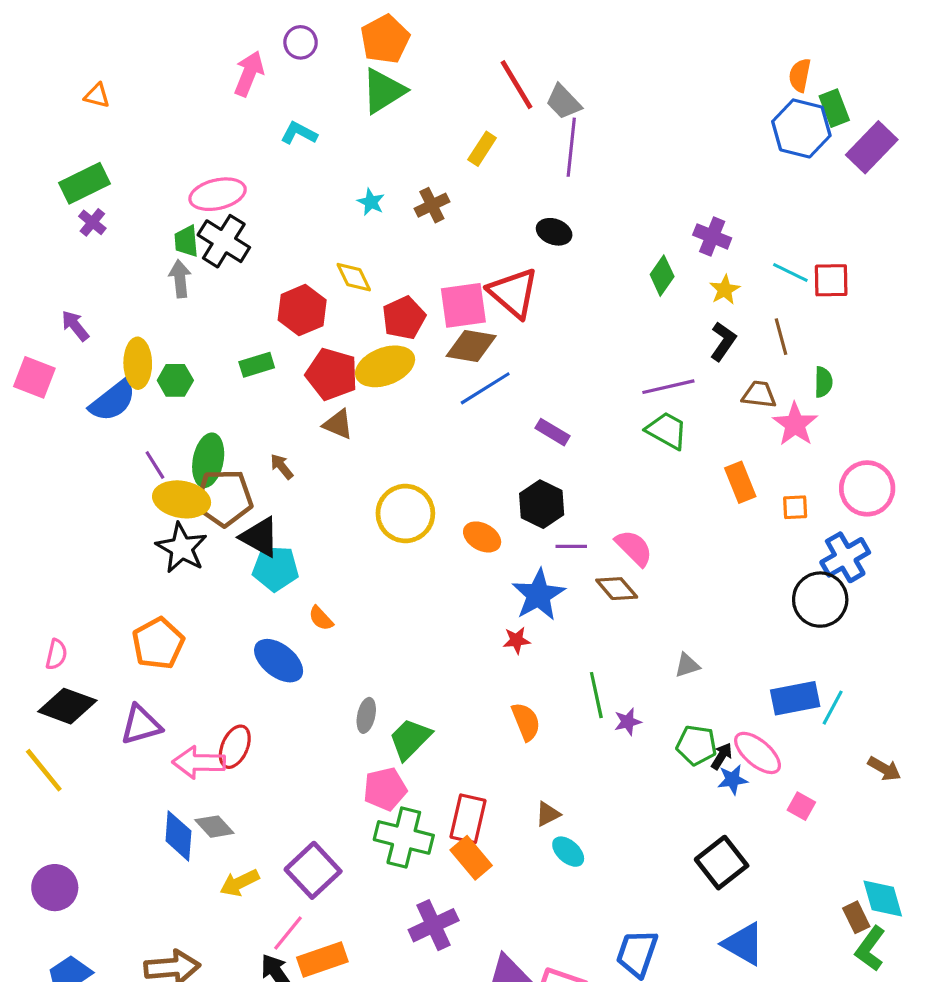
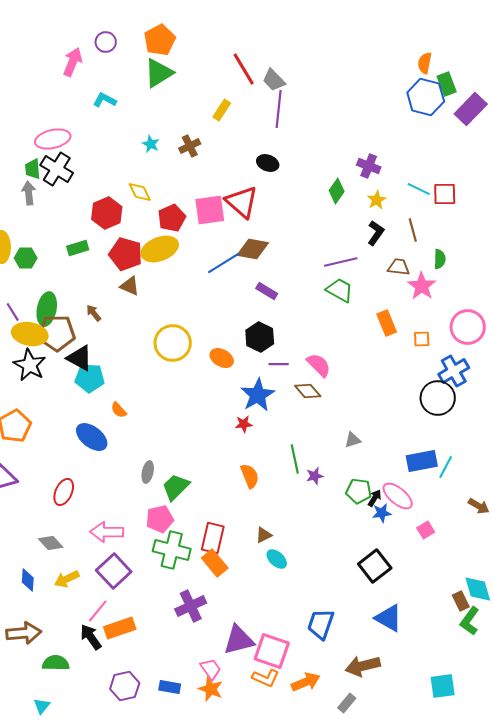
brown diamond: (471, 346) -> (253, 249), moved
pink arrow: (199, 762) -> (107, 532), moved
pink square: (801, 806) -> (426, 530), turned 30
blue diamond: (178, 836) -> (28, 580), moved, size x0.7

